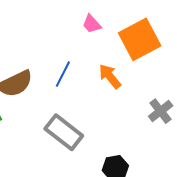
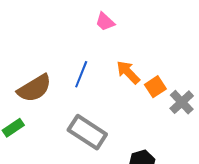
orange square: (140, 39) -> (155, 87), moved, size x0.5

